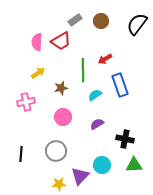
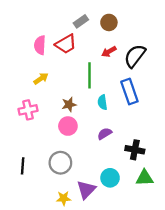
black semicircle: (137, 24) -> (135, 56), moved
red arrow: (105, 59) -> (109, 52), moved
brown star: (61, 88) -> (69, 104), moved
cyan semicircle: (95, 95) -> (102, 102), turned -64

